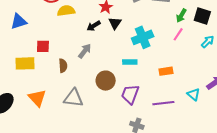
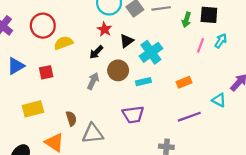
black triangle: (115, 23) -> (127, 41), moved, turned 32
pink line: (178, 34) -> (200, 45), moved
red square: (43, 46) -> (46, 72), moved
brown semicircle: (63, 66) -> (71, 119), moved
brown circle: (106, 81) -> (118, 70), moved
purple trapezoid: (130, 94) -> (133, 115), moved, turned -105

